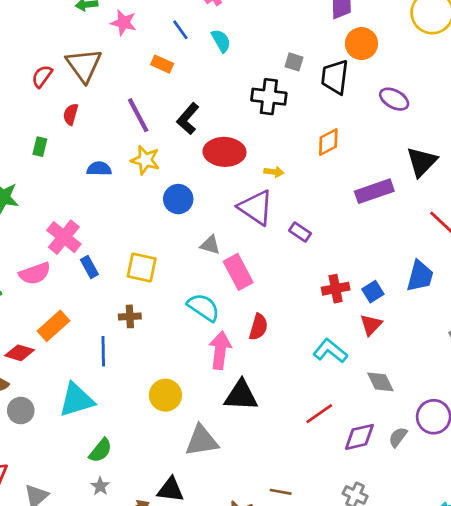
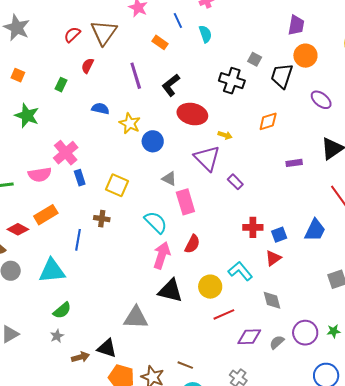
yellow star: (145, 160) -> (130, 123), moved
purple rectangle: (374, 191) -> (294, 163), size x0.6
yellow circle: (165, 395) -> (210, 287), moved

